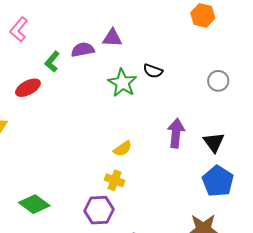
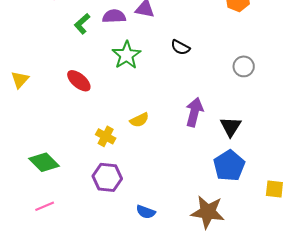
green star: (122, 83) -> (127, 55), moved
red ellipse: (28, 88) -> (79, 81), moved, turned 60
yellow cross: (115, 180) -> (106, 136), moved

